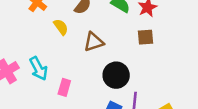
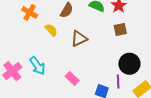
black circle: (116, 75) -> (129, 64), moved
pink rectangle: (64, 87) -> (72, 78), moved, turned -56

